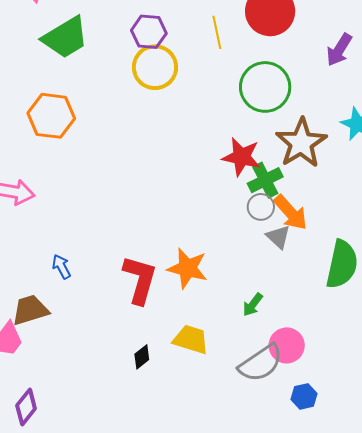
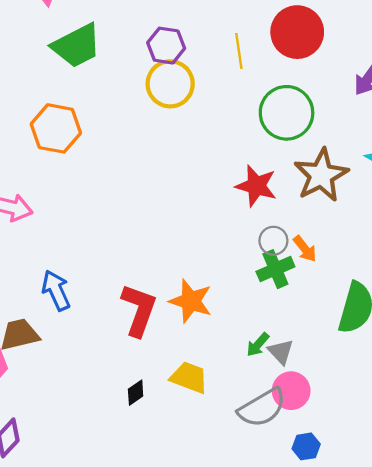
green cross: (265, 180) -> (275, 269), moved
orange arrow: (291, 212) -> (305, 249), size x0.7
gray triangle: (278, 237) -> (281, 352), moved
blue arrow: (61, 267) -> (56, 290), size x1.5

